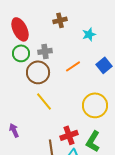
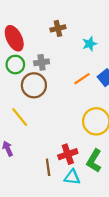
orange line: (73, 66) -> (82, 79), moved
yellow line: (44, 101) -> (20, 117), moved

